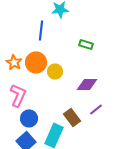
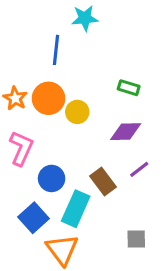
green rectangle: (86, 44) -> (129, 88), moved
blue circle: (29, 118) -> (52, 178), moved

